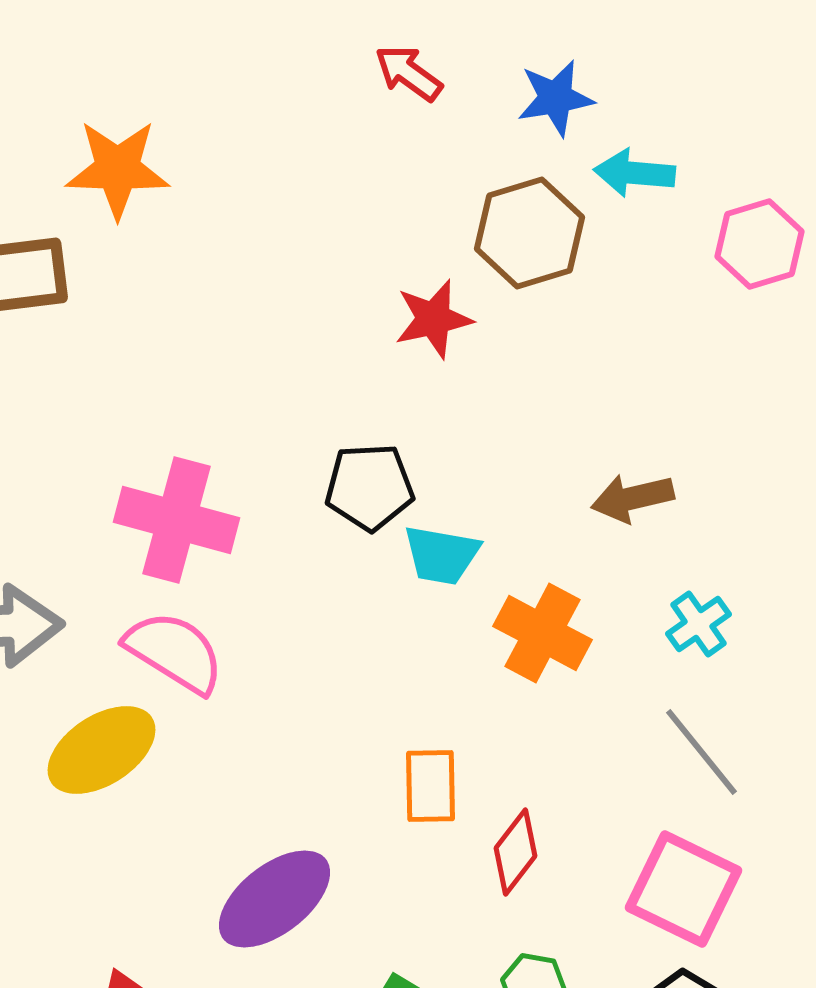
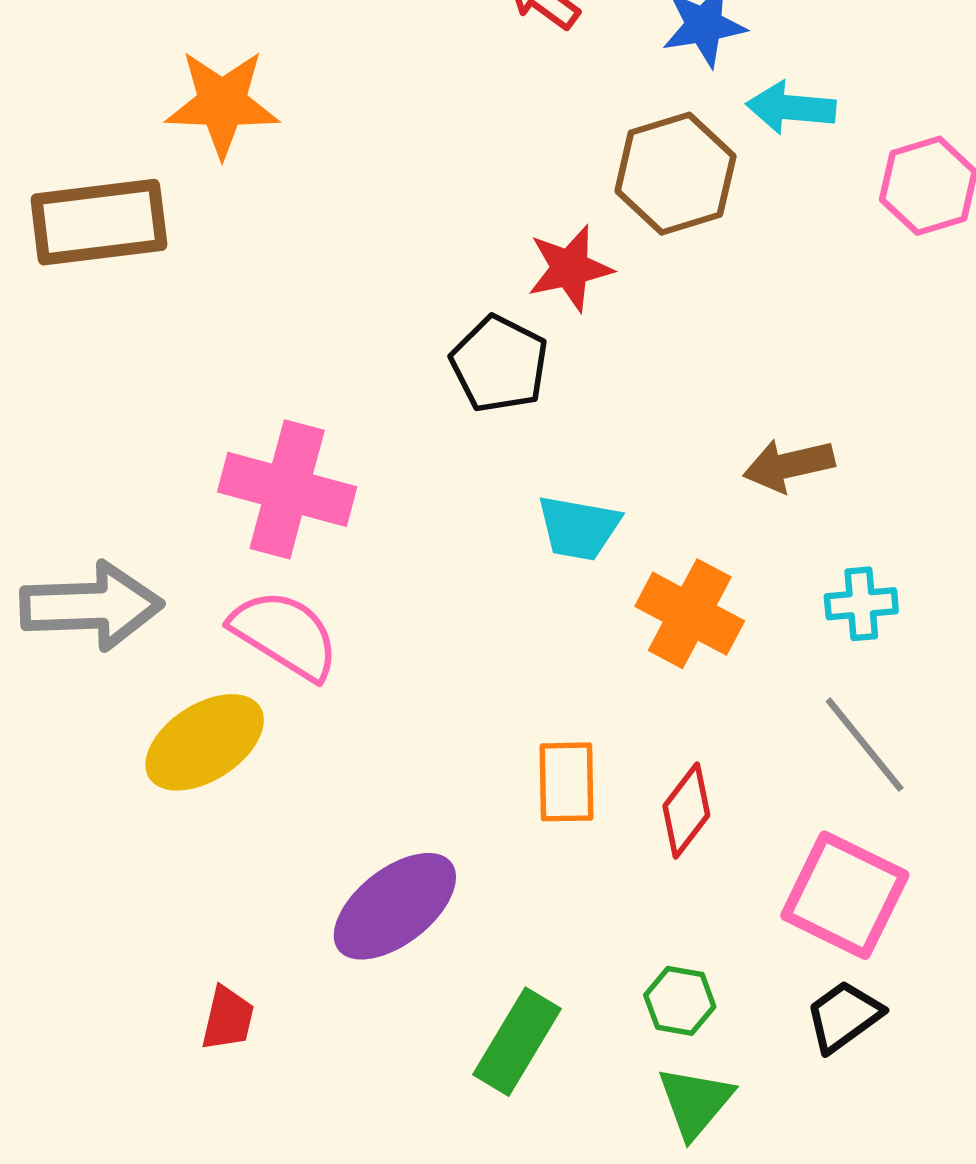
black pentagon: (370, 487) -> (499, 364), moved, turned 30
cyan cross: (698, 624) -> (861, 604), turned 30
red diamond: (516, 852) -> (686, 811), moved

